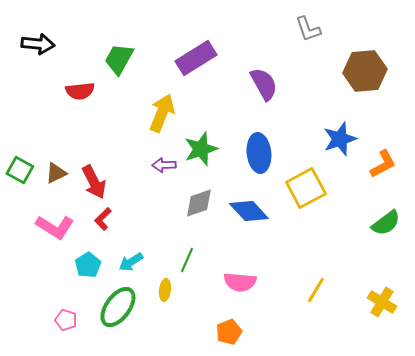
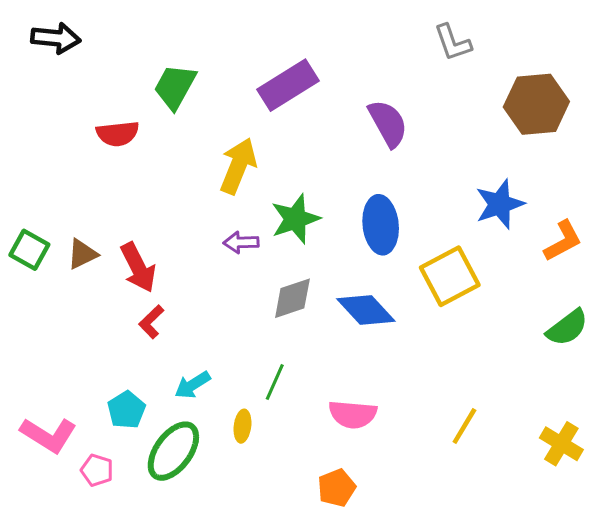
black arrow: (38, 44) -> (56, 38), moved
pink L-shape: (55, 227) -> (48, 435), moved
cyan pentagon: (88, 265) -> (126, 410), moved

